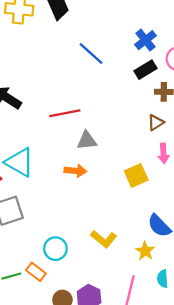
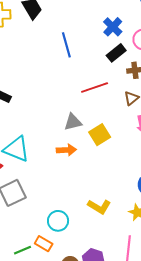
blue line: (91, 53) -> (66, 45), turned 40
red line: (65, 113) -> (95, 88), moved
yellow square: (136, 175) -> (100, 135), moved

